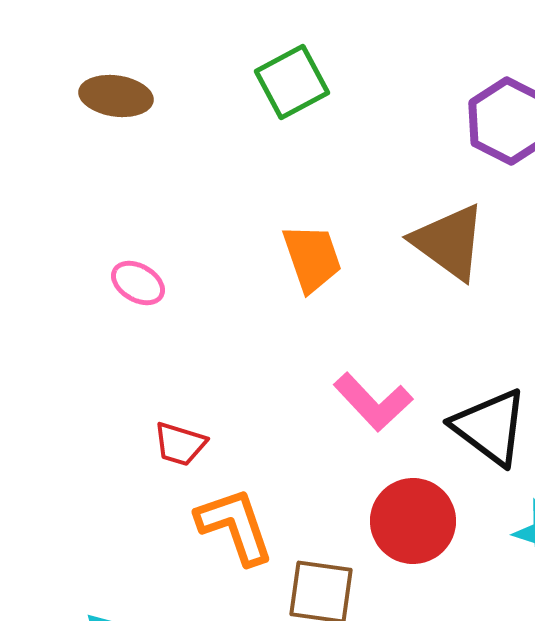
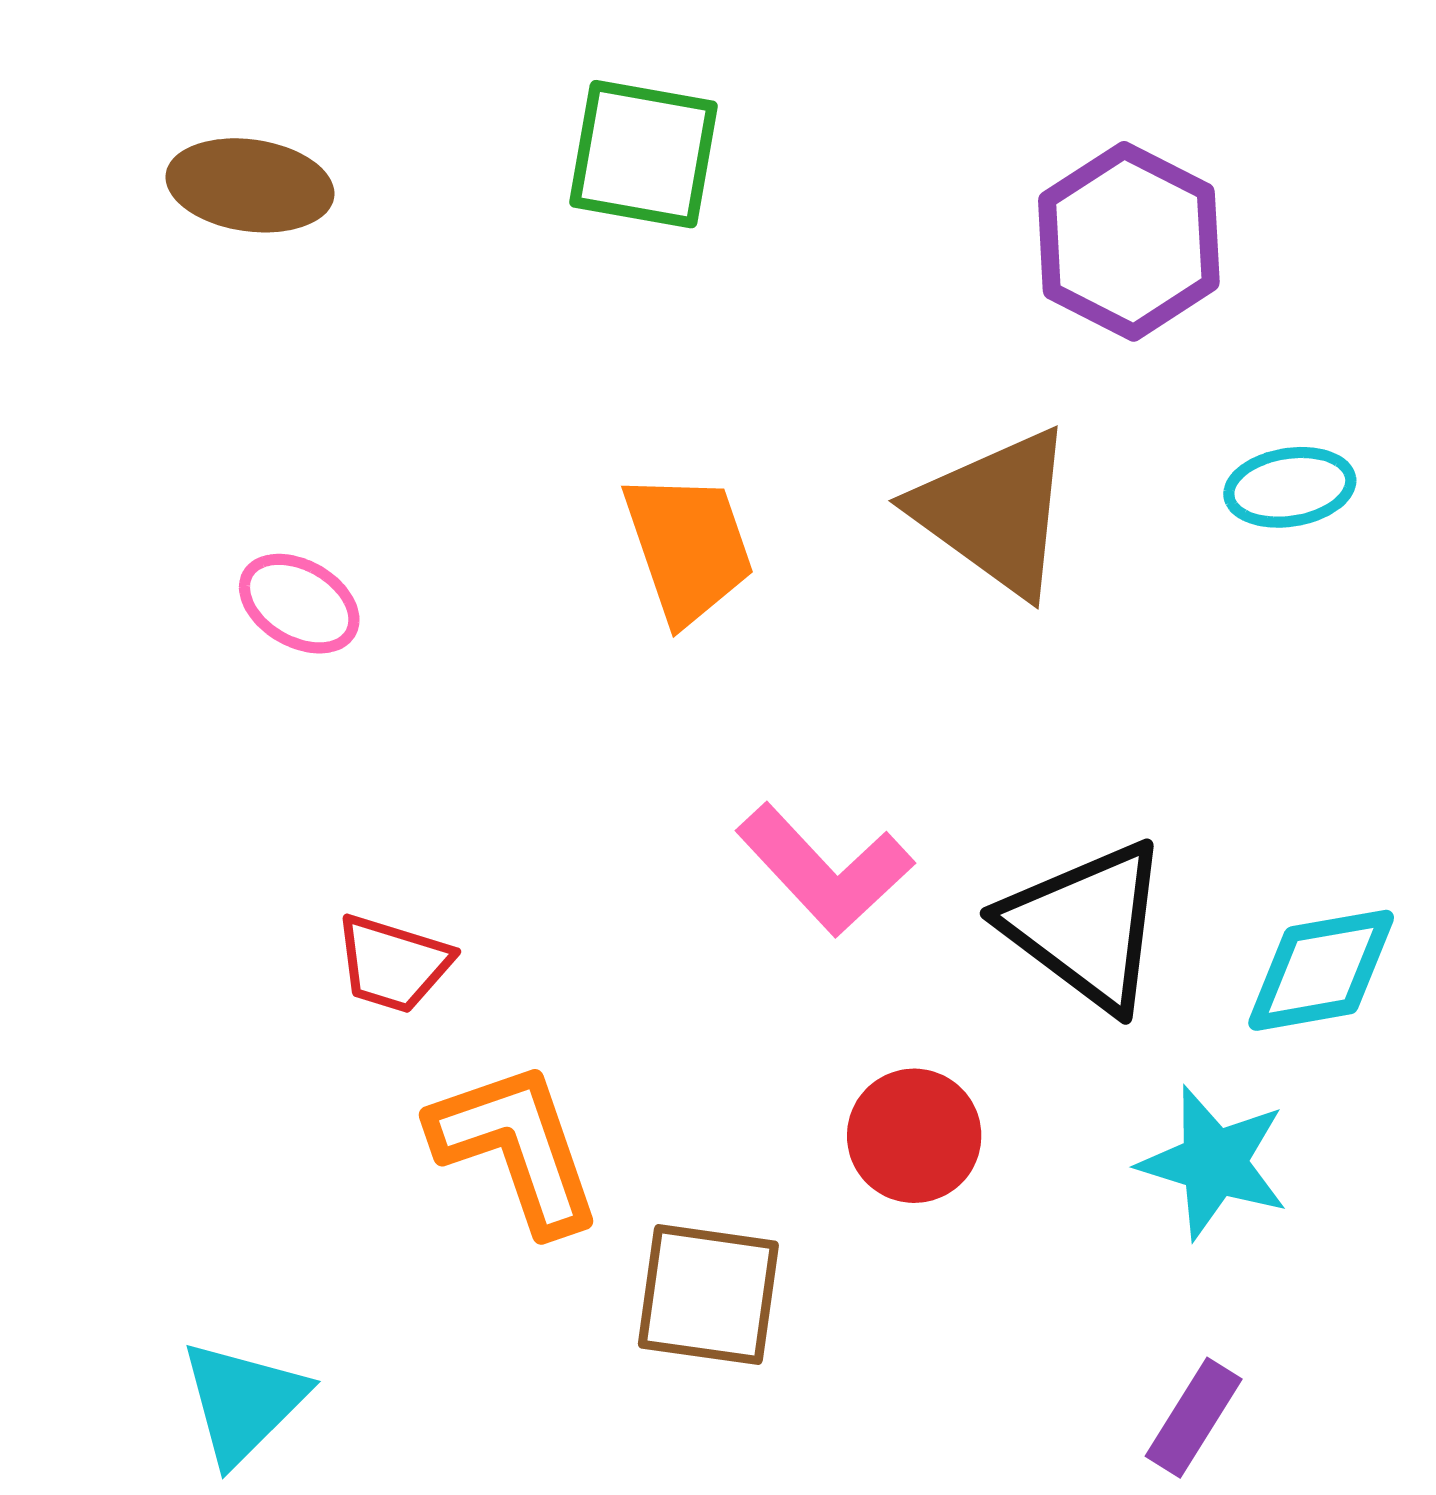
green square: (292, 82) -> (644, 154), turned 38
red circle: (413, 521) -> (914, 1136), size x0.7

